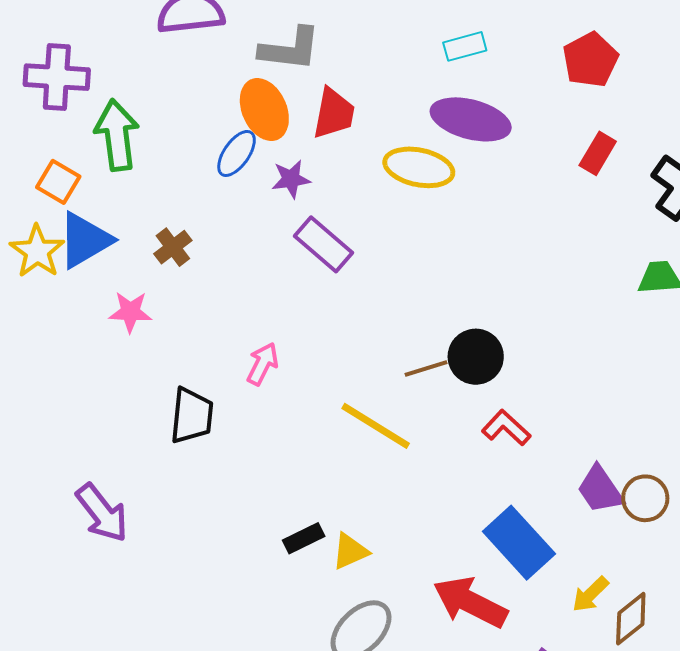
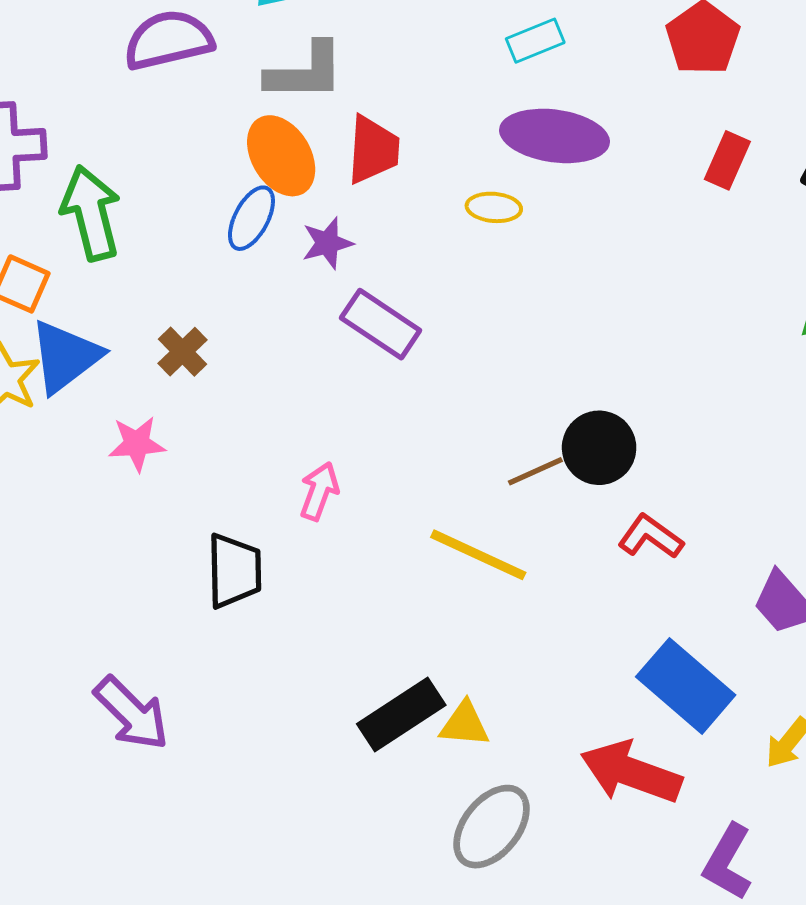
yellow ellipse: (419, 167) -> (494, 207), size x0.6
black rectangle: (304, 538) -> (401, 714), size x1.6
yellow triangle: (350, 551) -> (465, 724), turned 36

